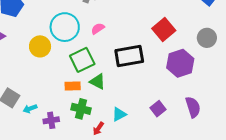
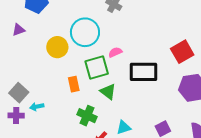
pink semicircle: (98, 29) -> (115, 52), moved
orange rectangle: (73, 86) -> (74, 84), moved, turned 70
purple cross: (51, 120) -> (16, 116), moved

